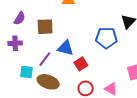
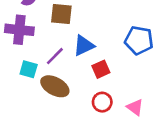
purple cross: (15, 43) -> (19, 30), size x1.5
blue triangle: (65, 48) -> (84, 46), turned -48

